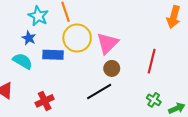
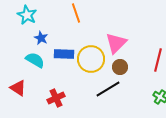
cyan star: (38, 16) -> (27, 15), moved
yellow circle: (77, 38) -> (91, 59), moved

